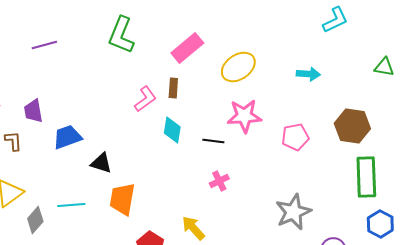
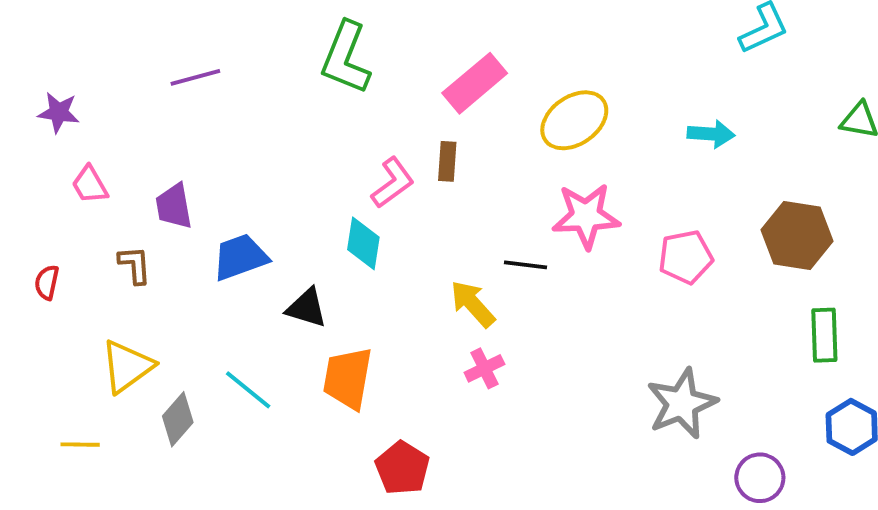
cyan diamond: (172, 130) -> (363, 243), moved
green rectangle: (366, 177) -> (824, 335), size x0.7
pink cross: (219, 181) -> (484, 368), moved
cyan line: (71, 205) -> (248, 390), turned 44
yellow arrow: (193, 228) -> (473, 304), moved

